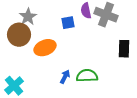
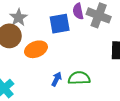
blue square: (68, 23) -> (60, 24), size x1.5

